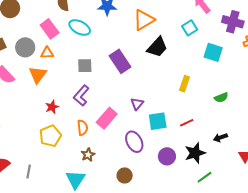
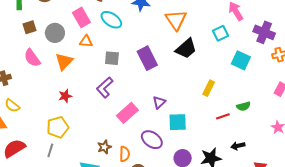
orange triangle: (144, 20) -> (176, 20), turned -40
orange triangle: (47, 53) -> (86, 41), moved
red star: (52, 107) -> (65, 96), moved
red line: (187, 123) -> (223, 116), moved
orange semicircle: (83, 128) -> (125, 154), moved
yellow pentagon: (50, 136) -> (58, 127), moved
purple ellipse: (134, 142) -> (152, 140), turned -35
gray line: (29, 171) -> (50, 150), moved

